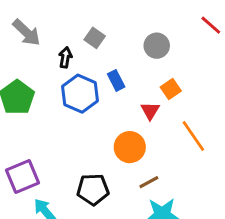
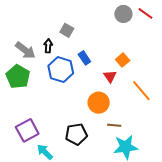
gray arrow: (26, 32) -> (25, 50), moved
gray circle: (157, 46) -> (123, 14), moved
brown line: (149, 182) -> (114, 125), turned 40

